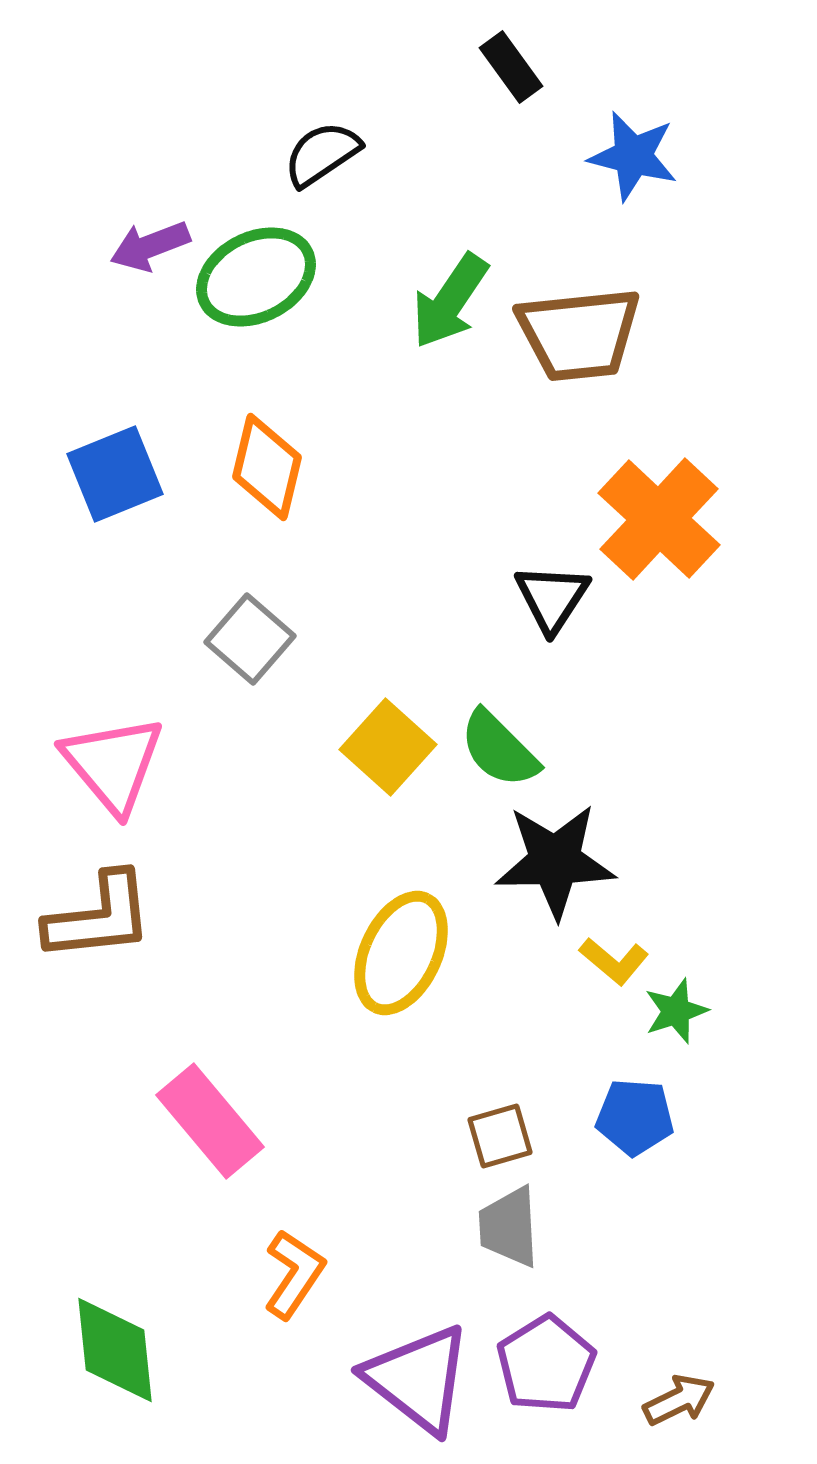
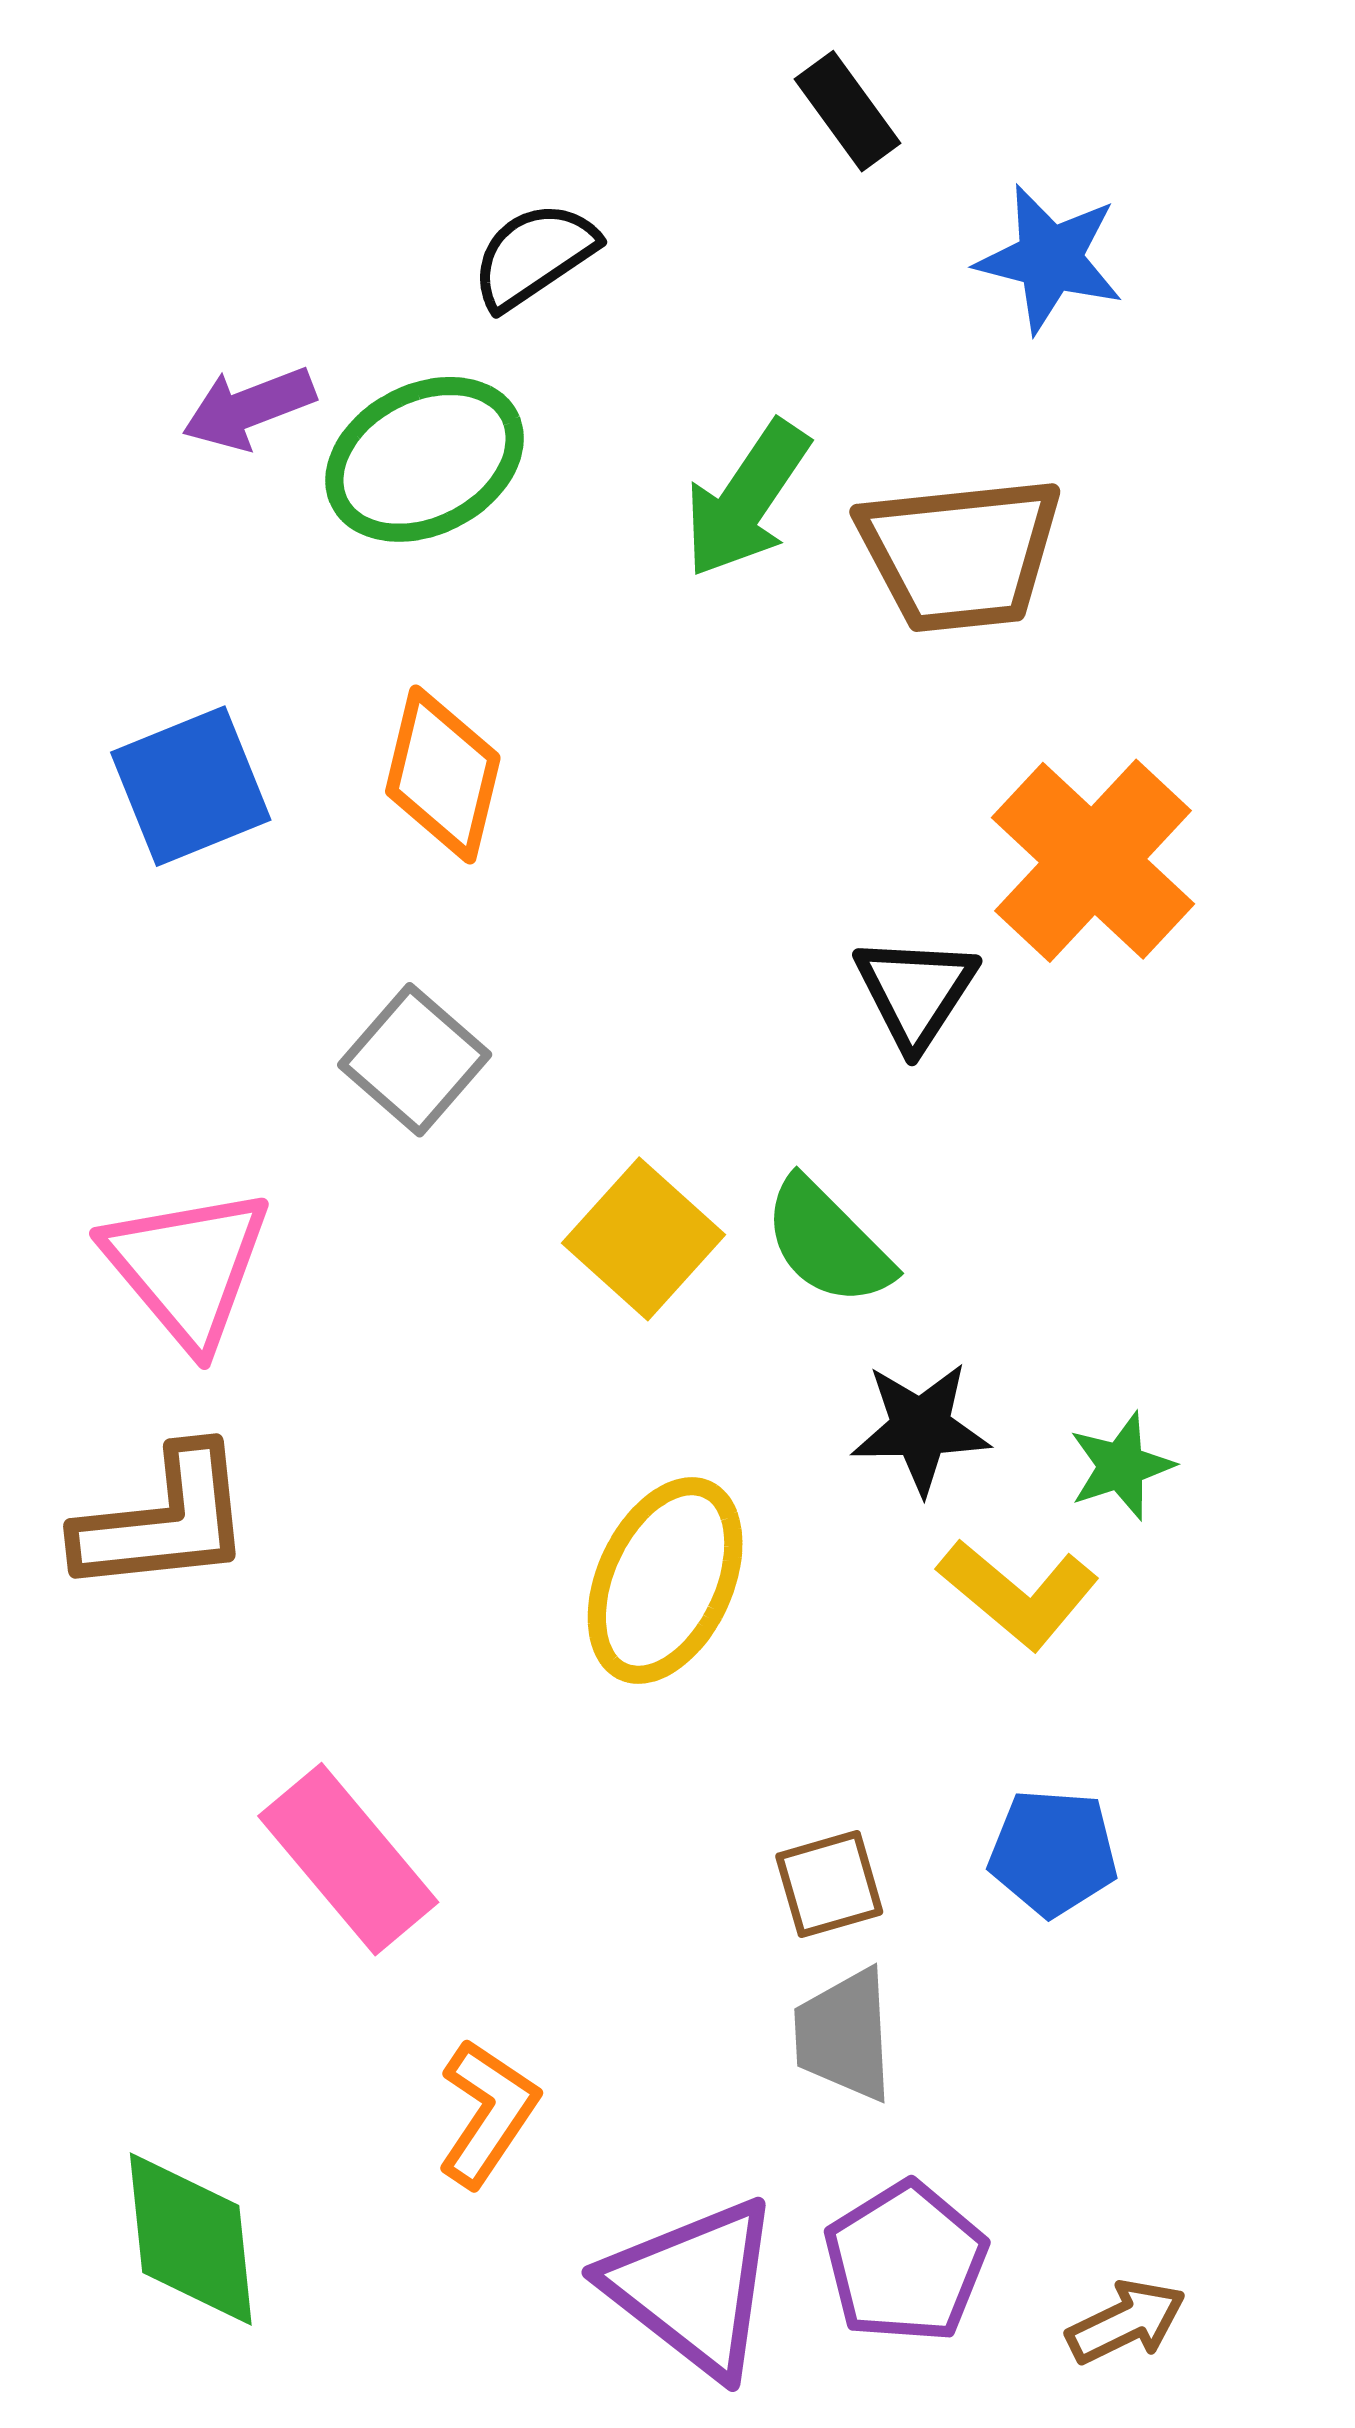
black star: (555, 861) -> (920, 1428), size x0.7
yellow L-shape: (614, 961) -> (1018, 1594), size x1.4
green star: (676, 1011) -> (1121, 1466), moved

